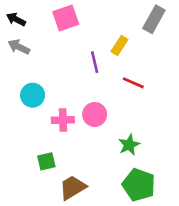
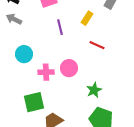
purple line: (95, 62) -> (60, 27), moved
green square: (46, 161) -> (34, 102), size x1.5

